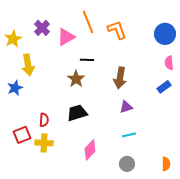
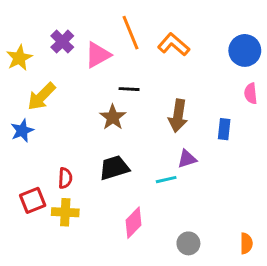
orange L-shape: (117, 30) -> (174, 45), turned -30
yellow arrow: (28, 65) -> (41, 96), turned 55
blue rectangle: (164, 87) -> (224, 129), moved, turned -48
cyan line: (129, 135) -> (166, 180), moved

